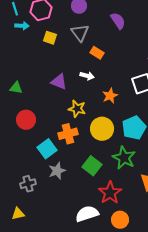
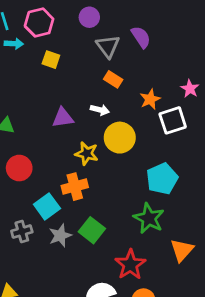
gray triangle: (80, 33) -> (108, 46), moved
purple triangle: (59, 82) -> (63, 118), turned -30
orange star: (110, 96) -> (150, 99), moved
yellow circle: (102, 129) -> (120, 138), moved
green square: (92, 166) -> (92, 230), moved
gray cross: (28, 184) -> (22, 232), moved

